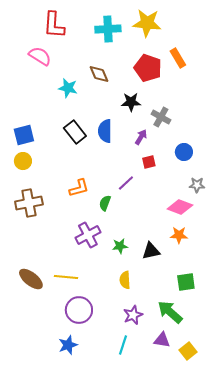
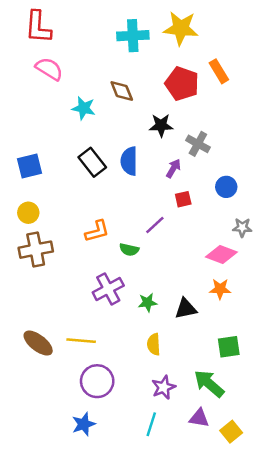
red L-shape: (54, 25) -> (38, 27), moved
yellow circle: (23, 161) -> (28, 213), moved
green semicircle: (105, 203) -> (129, 250), turned -98

